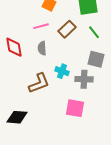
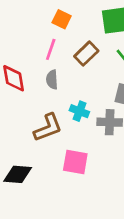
pink line: (41, 26) -> (51, 49), turned -56
pink square: (75, 108) -> (75, 162), moved

